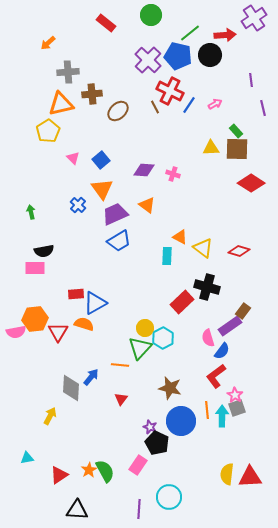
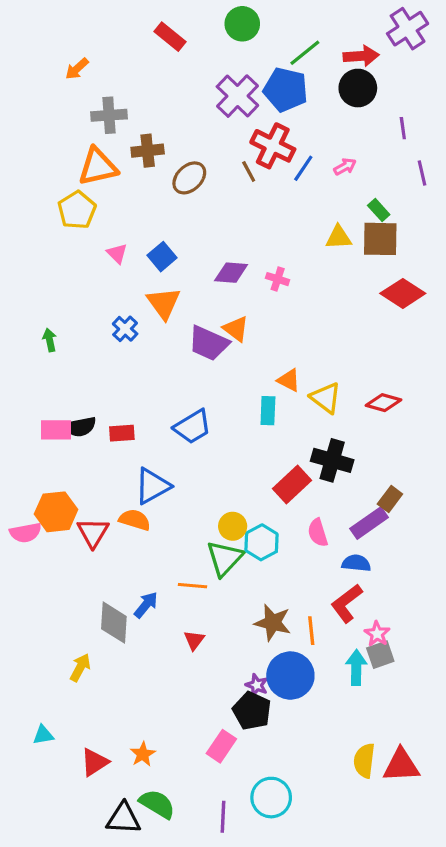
black circle: (210, 55) -> (358, 88), moved
purple trapezoid: (115, 214) -> (209, 343), moved, turned -132
blue trapezoid: (119, 241) -> (193, 427), moved
black semicircle: (44, 251) -> (80, 427), moved
red rectangle: (76, 294) -> (122, 433), moved
pink semicircle: (208, 338) -> (318, 533), moved
blue semicircle: (222, 351) -> (356, 563), turned -120
orange line: (207, 410) -> (311, 631), moved
purple star: (150, 427) -> (257, 685), moved
green semicircle: (105, 471) -> (157, 804), moved, turned -30

